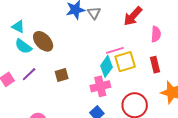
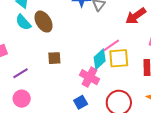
pink line: (115, 50) -> (111, 45), turned -30
purple line: (29, 74) -> (20, 73), moved
pink cross: (100, 86) -> (90, 77), turned 30

